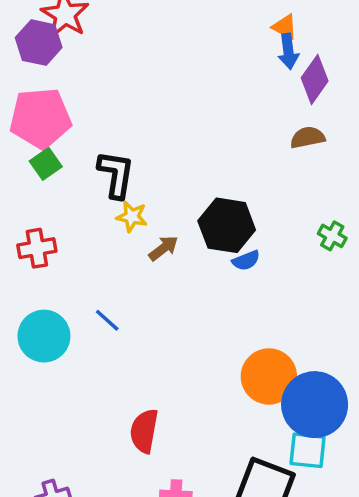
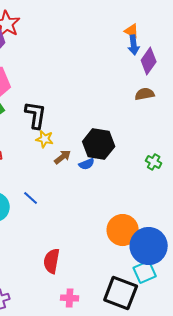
green cross: (332, 236) -> (154, 162), moved
blue semicircle: (246, 260) -> (87, 164), moved
cyan square: (308, 450) -> (145, 272), turned -30

